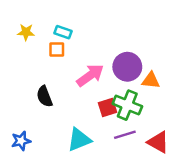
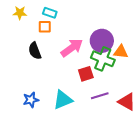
black semicircle: (44, 96) -> (35, 51), moved
green cross: (127, 105) -> (103, 59), moved
blue star: (21, 141) -> (31, 100), moved

